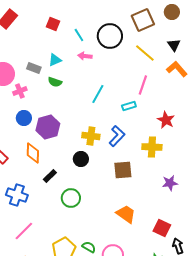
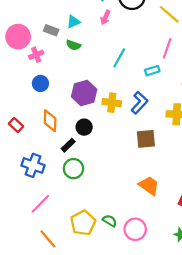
pink arrow: (85, 56) -> (105, 17), turned -72
purple hexagon: (48, 127) -> (84, 93), moved
black circle: (81, 159) -> (84, 127), moved
green circle: (71, 198) -> (73, 169), moved

